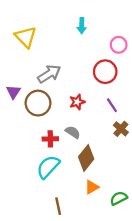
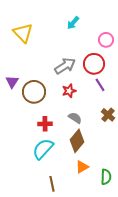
cyan arrow: (82, 26) -> (73, 23), turned 40
gray arrow: (49, 74) -> (65, 66), moved
purple line: (112, 105) -> (100, 85), moved
gray semicircle: (73, 132) -> (75, 118), moved
green semicircle: (119, 198) -> (106, 177), turned 119

